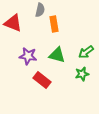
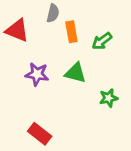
green arrow: (86, 52) -> (102, 41), moved
red rectangle: (42, 80) -> (40, 134), moved

